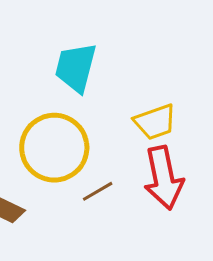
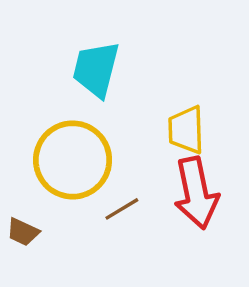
yellow trapezoid: (155, 122) -> (186, 130), turned 108

